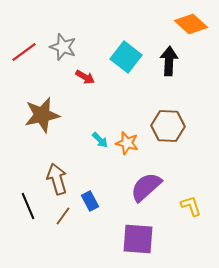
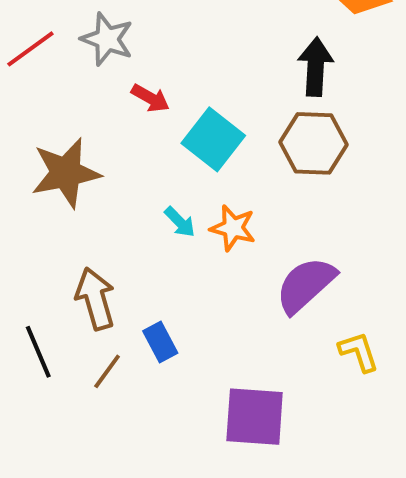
cyan square: (126, 57) -> (213, 139), moved
brown hexagon: (168, 126) -> (314, 143), moved
purple semicircle: (146, 187) -> (306, 285), moved

